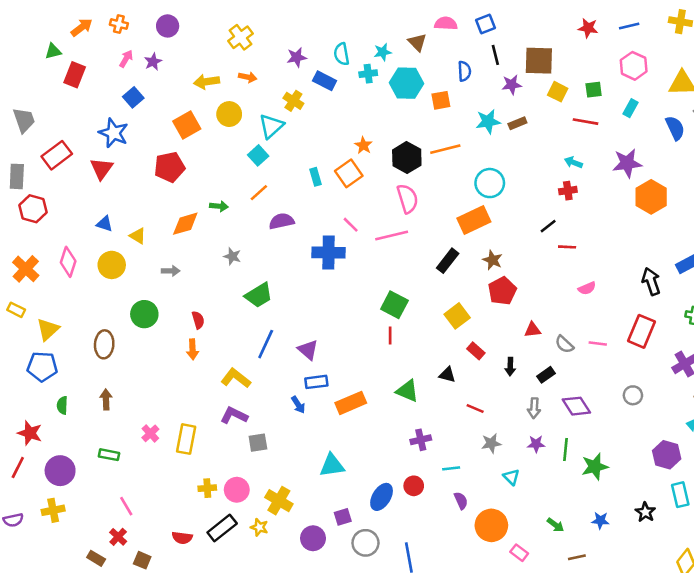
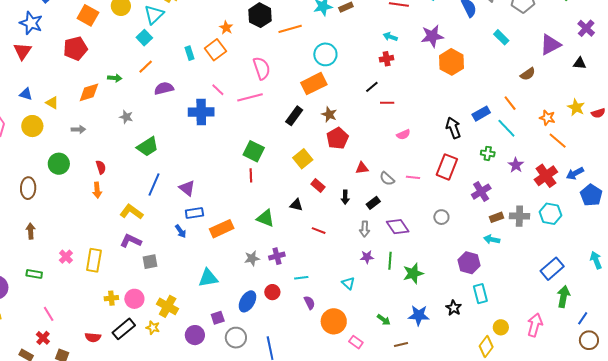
orange square: (187, 125) -> (88, 15), turned -30
black hexagon: (407, 158) -> (260, 15), moved
gray star: (491, 443) -> (252, 258), moved
blue star: (600, 520) -> (419, 315), size x1.5

